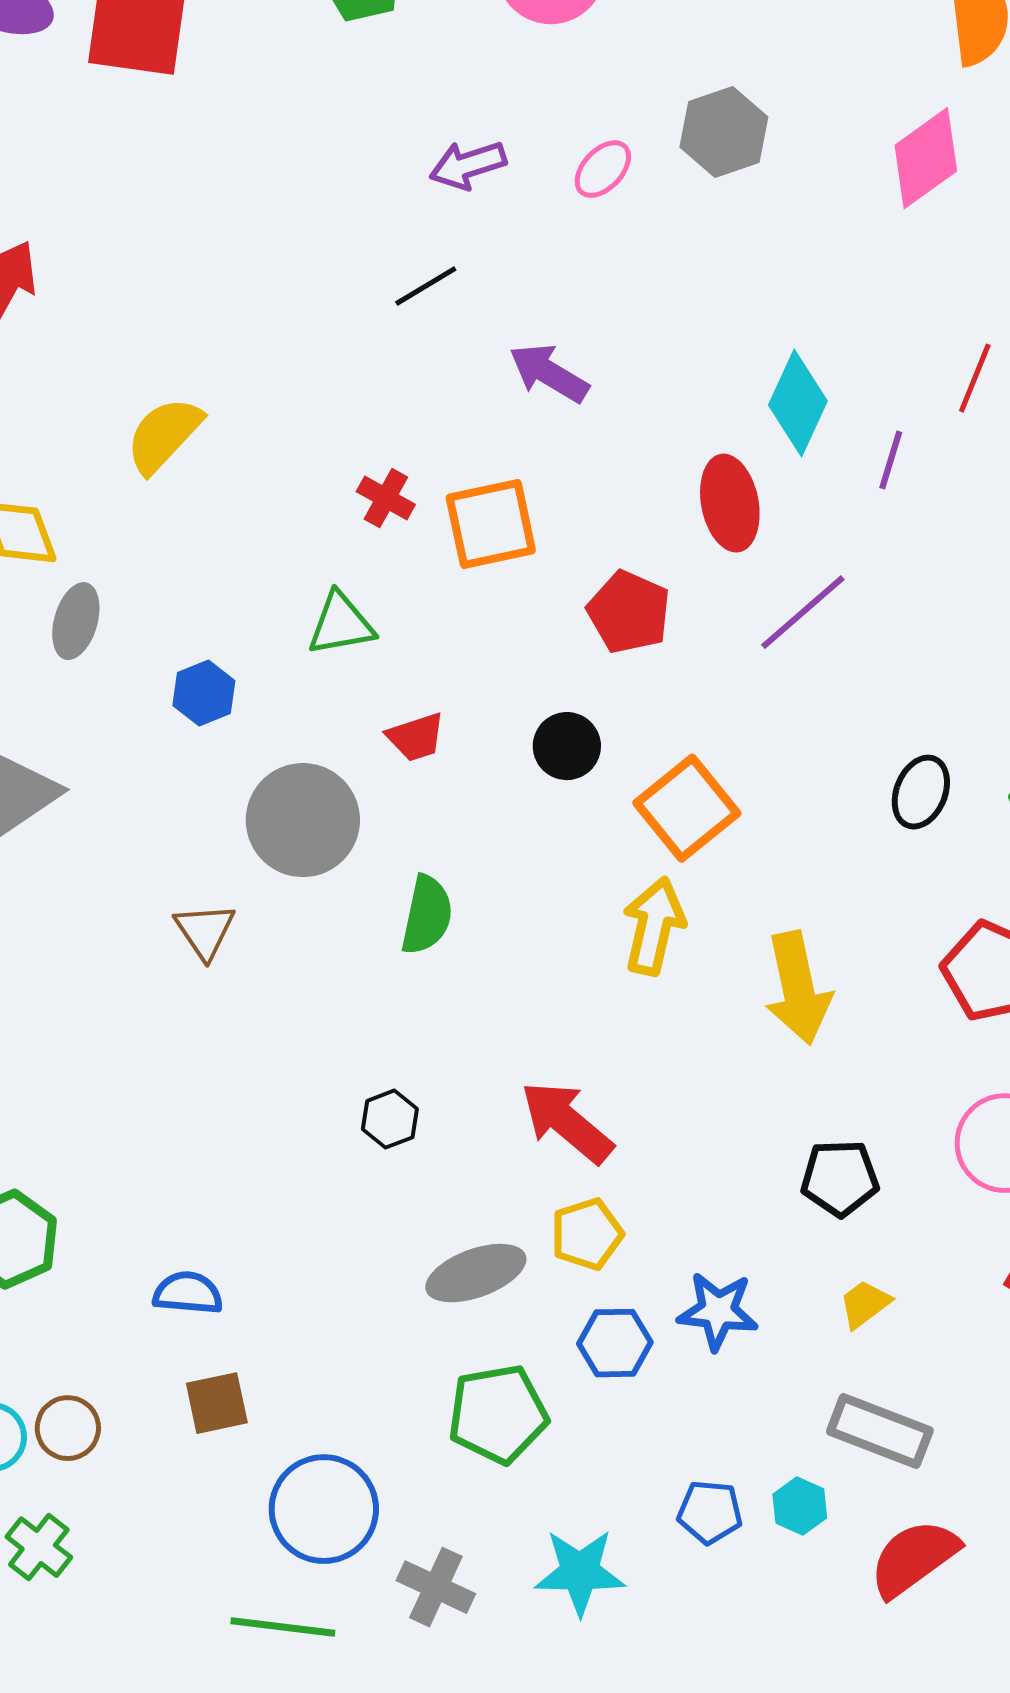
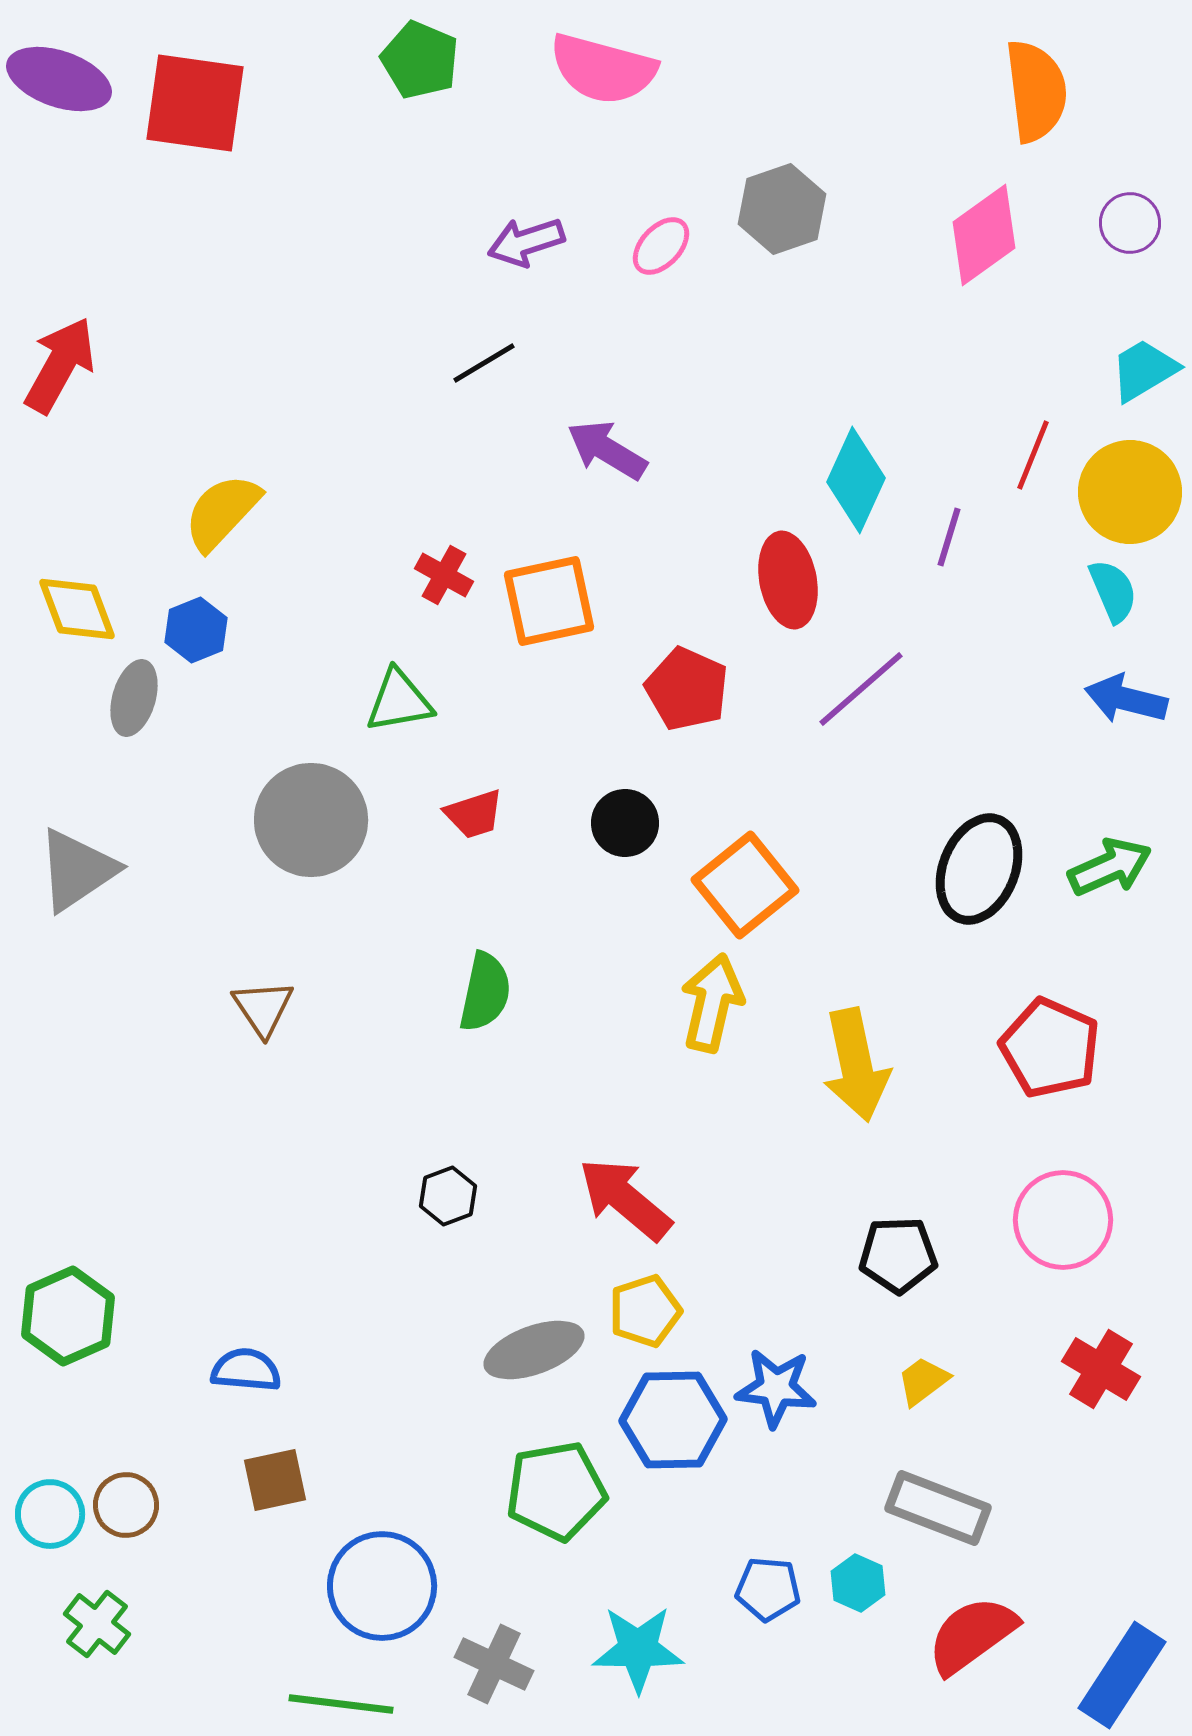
blue hexagon: (204, 693) -> (196, 630), moved
black ellipse: (921, 792) -> (979, 869), size x1.5
gray circle: (303, 820) -> (311, 820), moved
blue hexagon: (615, 1343) -> (673, 1420), size x1.4

